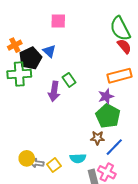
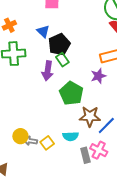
black pentagon: (30, 58) -> (59, 44), moved
green pentagon: (108, 116) -> (71, 93), moved
brown star: (97, 138) -> (90, 116), size x1.5

